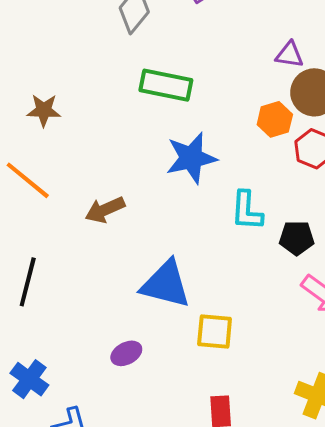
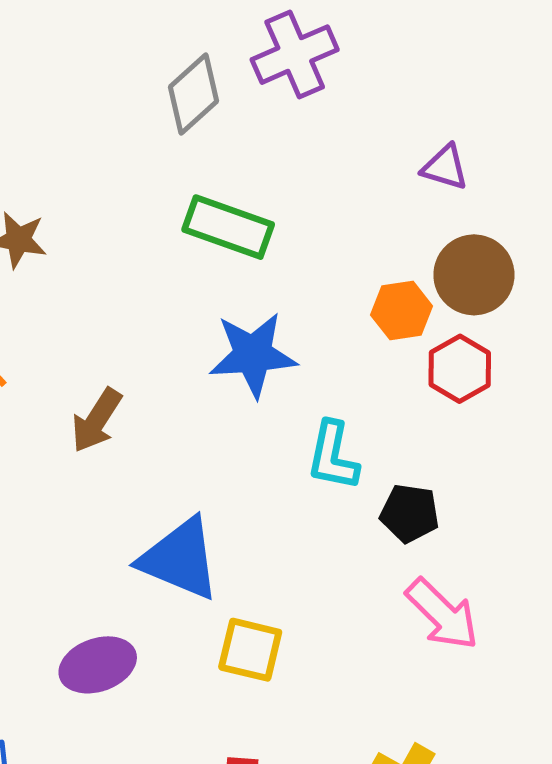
purple triangle: (289, 55) -> (445, 167), moved
brown arrow: (105, 210) -> (97, 420), turned -42
purple ellipse: (126, 353) -> (98, 665), size x1.4

